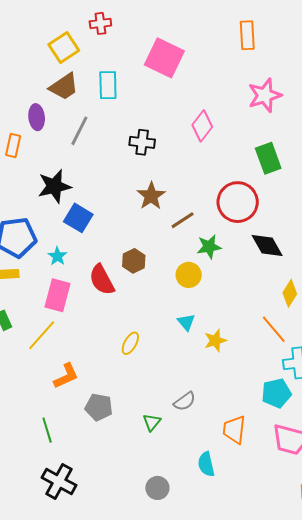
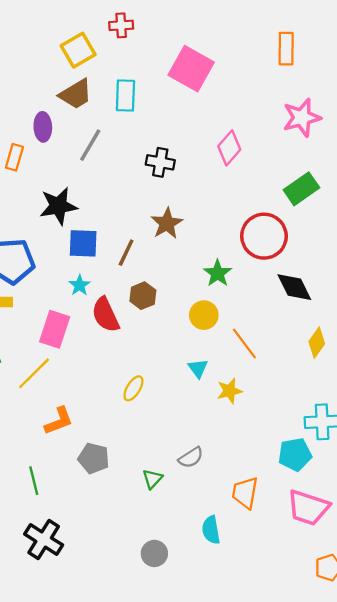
green rectangle: (268, 158) -> (301, 189), turned 72
blue square: (78, 218) -> (83, 243), turned -32
brown line: (183, 220) -> (126, 253), moved, turned -35
green star: (209, 247) -> (218, 273), moved, turned -30
cyan star: (57, 256) -> (80, 285), moved
orange line: (274, 329) -> (244, 344), moved

